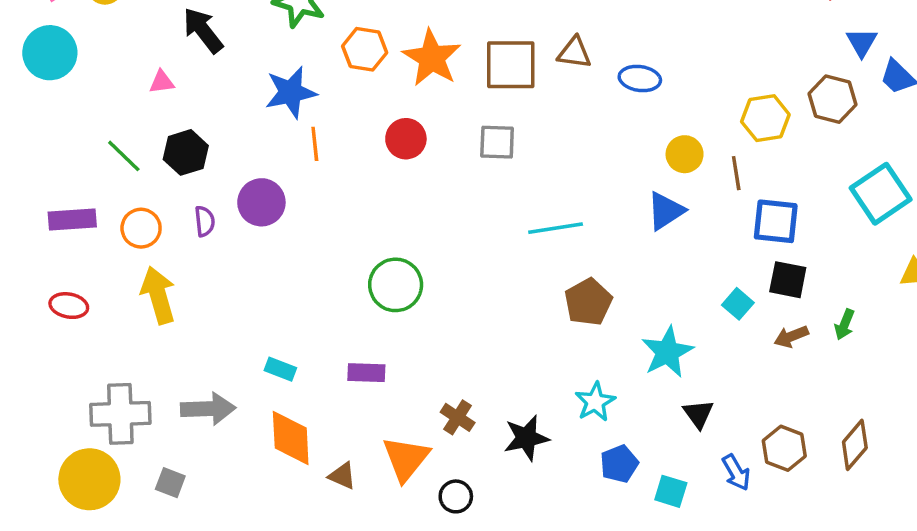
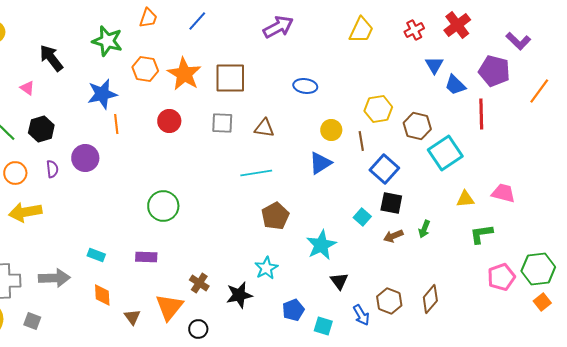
brown triangle: (574, 53) -> (264, 128), moved
pink triangle: (162, 82) -> (27, 88), turned 42
brown hexagon: (832, 99) -> (417, 126), moved
blue square: (776, 221) -> (384, 169), turned 36
yellow arrow: (158, 295) -> (25, 212), turned -84
cyan star: (595, 402) -> (266, 268), moved
orange diamond: (291, 438) -> (102, 295), size x0.7
brown triangle: (342, 476) -> (132, 317), turned 30

